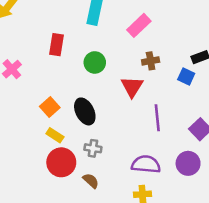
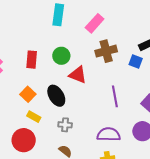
red rectangle: (57, 45) -> (32, 60), moved
brown cross: (151, 61) -> (106, 51), size x1.5
red triangle: (132, 87) -> (78, 75), moved, turned -36
red circle: (61, 162) -> (24, 140), moved

